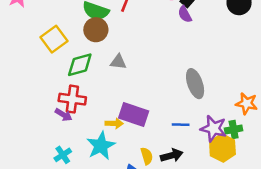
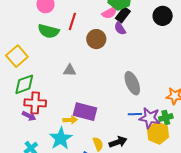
brown circle: (96, 30) -> (96, 39), moved
green diamond: (80, 65) -> (24, 84), moved
blue line: (181, 125) -> (135, 114), moved

